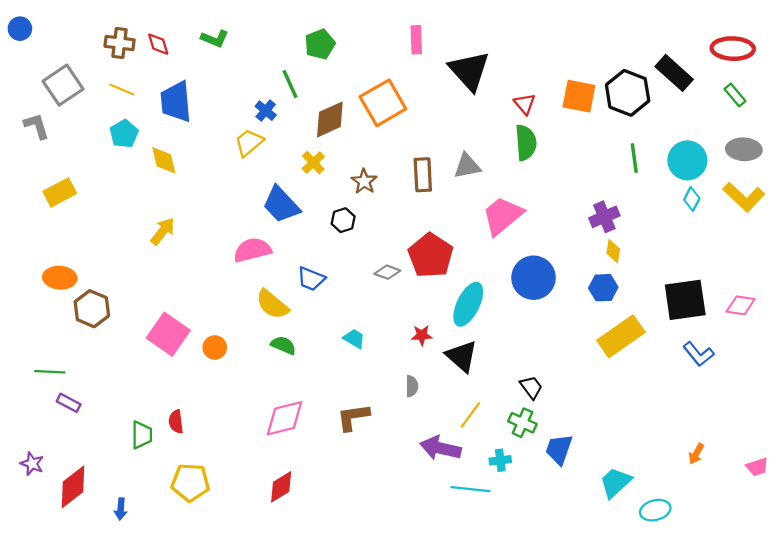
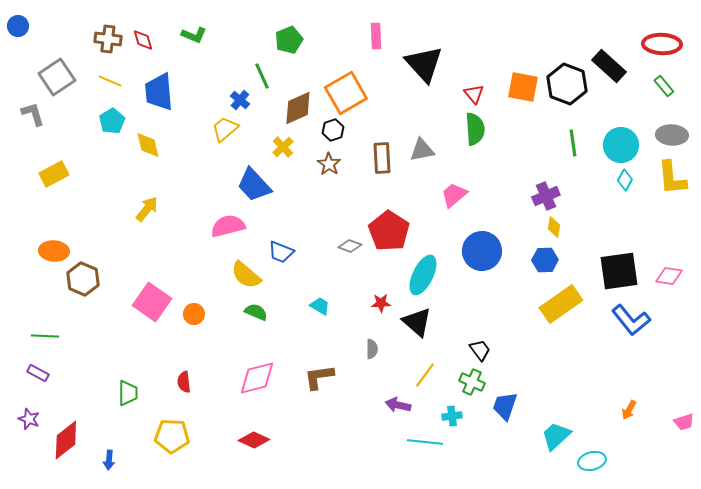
yellow L-shape: (744, 197) -> (672, 178), turned 42
pink trapezoid: (503, 216) -> (454, 195), size x0.7
black hexagon: (343, 220) -> (333, 130), moved
blue L-shape: (698, 354) -> (631, 320), size x1.4
purple rectangle: (69, 403) -> (38, 373), moved
red semicircle: (176, 422) -> (184, 382), moved
purple arrow: (441, 448) -> (398, 405), size x0.7
red diamond: (281, 487) -> (254, 440), turned 56

